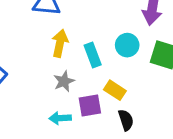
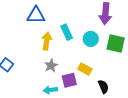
cyan rectangle: (93, 55) -> (67, 32), moved
black semicircle: (126, 120) -> (103, 87), moved

